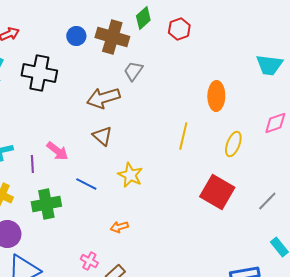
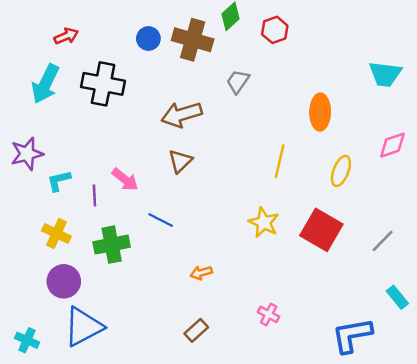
gray trapezoid: (133, 71) -> (238, 81), moved
brown triangle: (102, 136) -> (180, 161), turned 35
yellow star: (130, 175) -> (264, 222), moved
pink cross: (89, 261) -> (269, 314), moved

